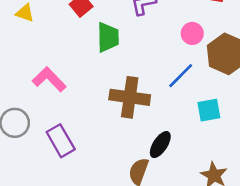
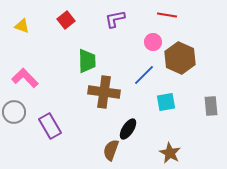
green trapezoid: (108, 37) -> (87, 61), moved
pink L-shape: (49, 79) -> (25, 78), moved

